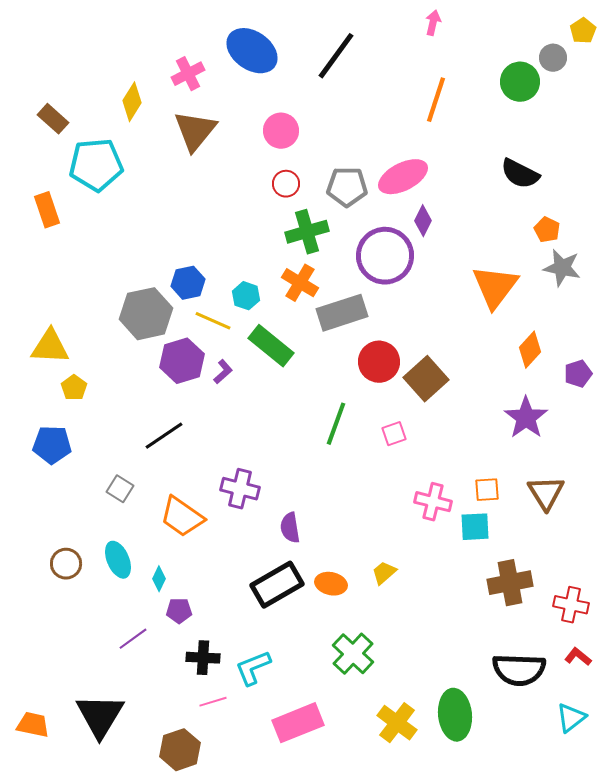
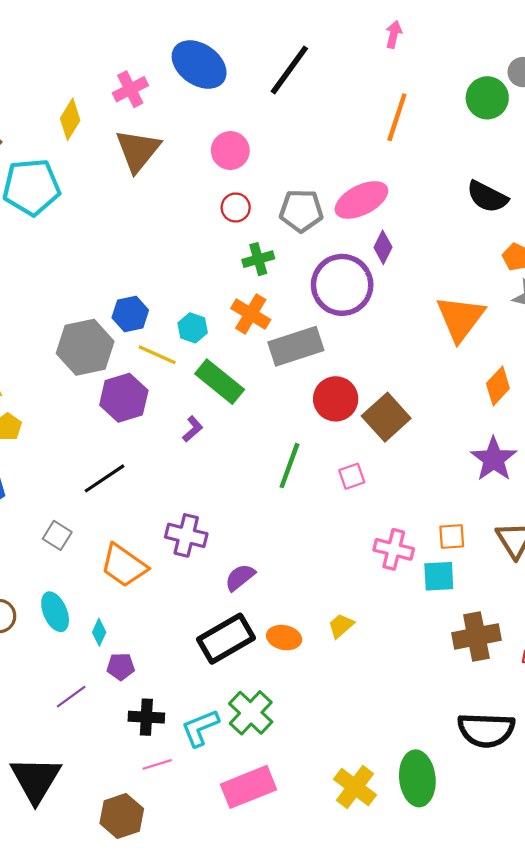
green cross: (307, 232) -> (258, 259), size x0.7
purple L-shape: (223, 372) -> (193, 429), moved
purple semicircle: (290, 528) -> (240, 577), turned 60
green cross: (353, 654) -> (251, 713), moved

